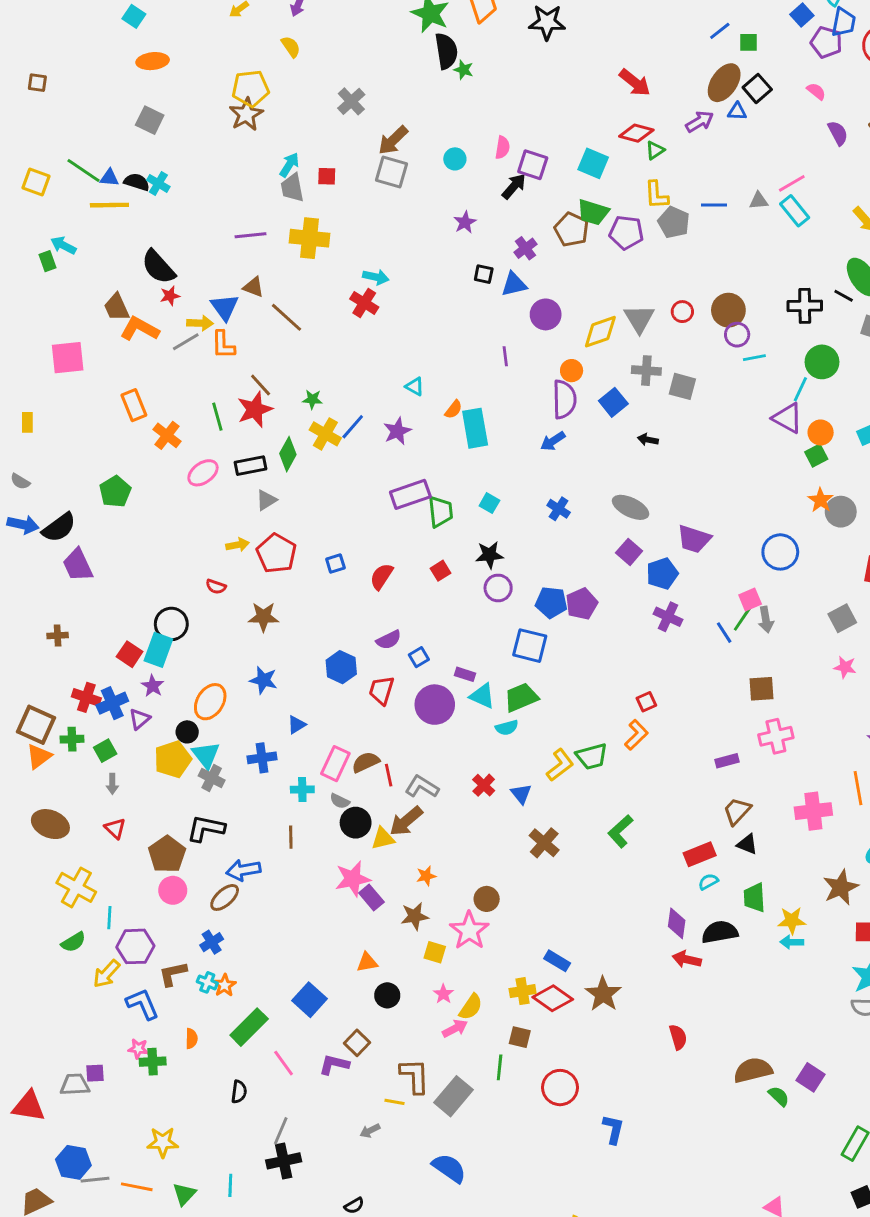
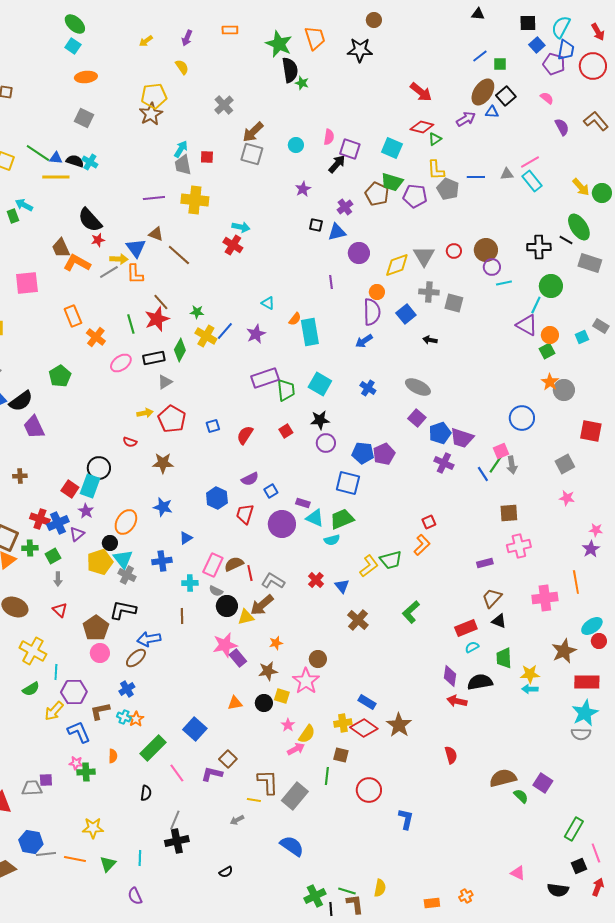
cyan square: (489, 503) -> (320, 384), size x1.6
purple trapezoid: (694, 539) -> (462, 438), moved
black circle: (387, 995) -> (264, 703), moved

